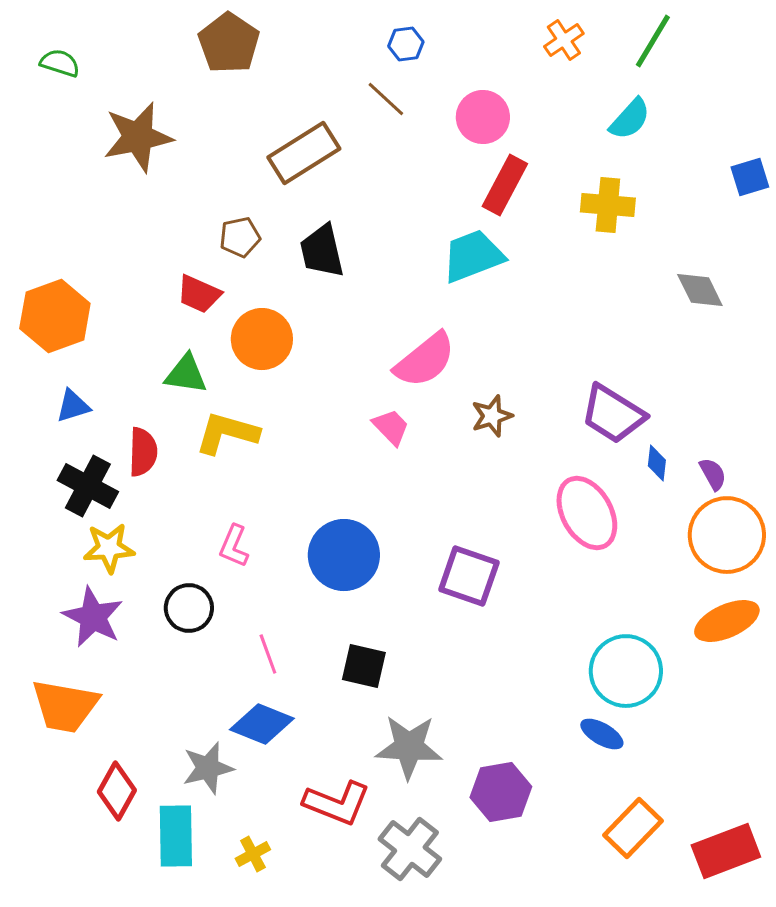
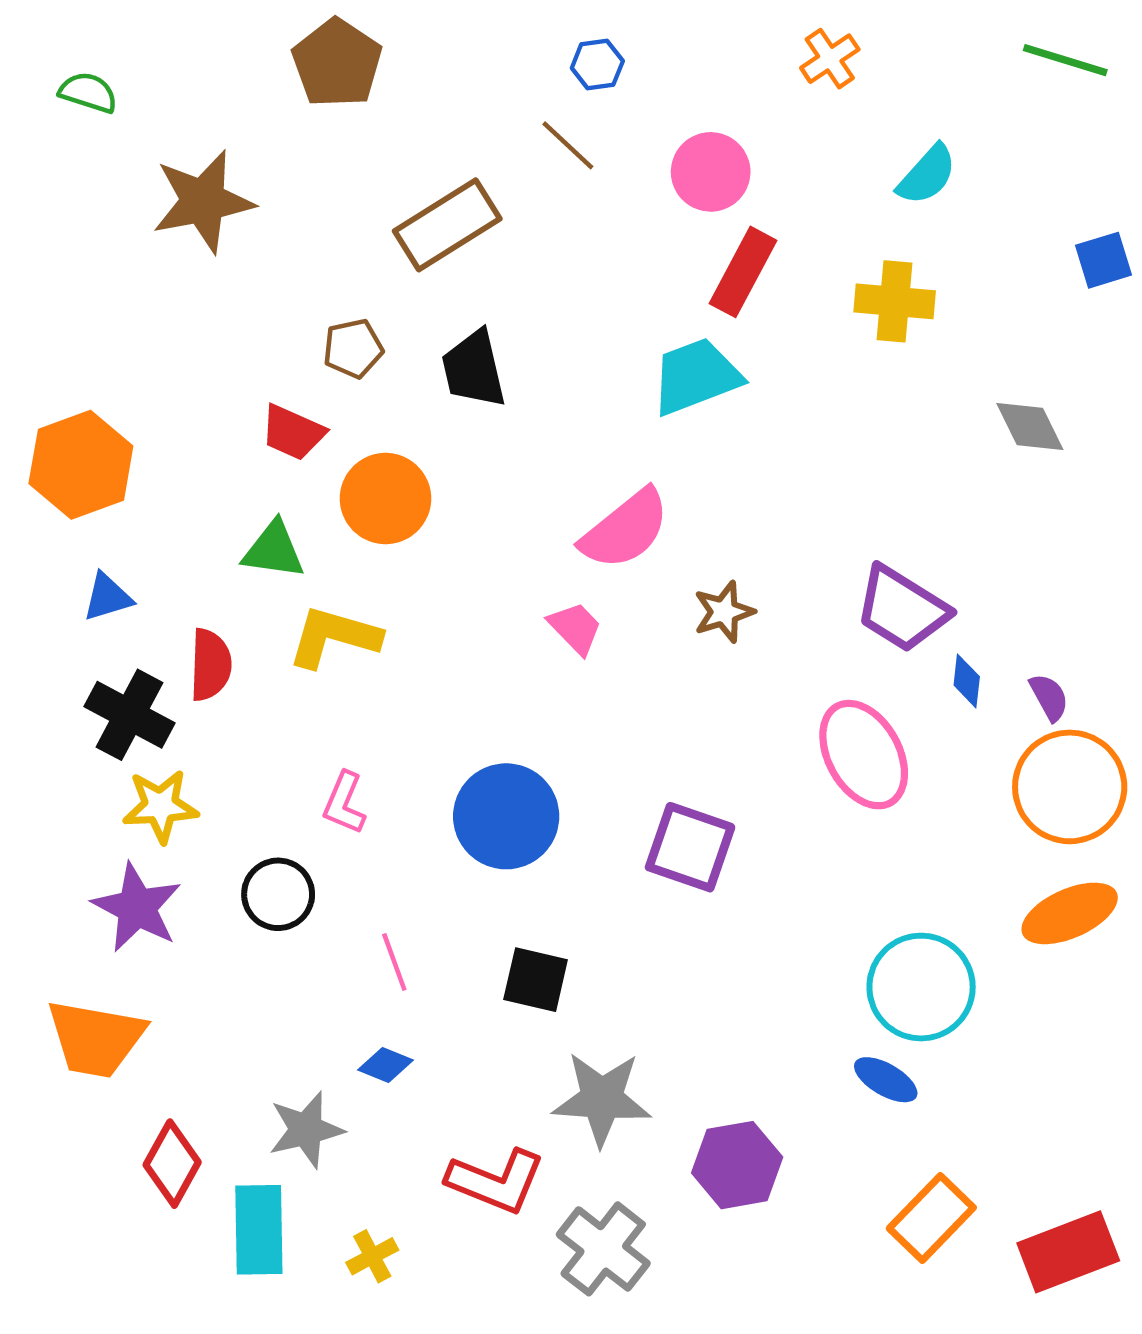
green line: (653, 41) -> (1065, 60), moved, turned 76
blue diamond: (262, 724) -> (385, 1065), size x0.6

